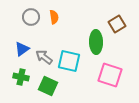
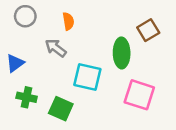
gray circle: (31, 17) -> (25, 16), moved
blue triangle: (22, 49) -> (15, 63), moved
gray arrow: (44, 57) -> (56, 48), moved

